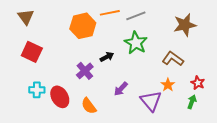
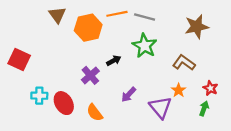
gray line: (136, 16) -> (145, 17), turned 36
brown triangle: (26, 17) -> (57, 15), moved
red square: (32, 52) -> (19, 60), moved

